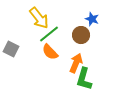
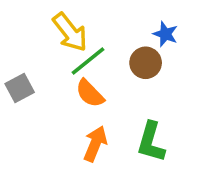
gray square: (11, 49) -> (20, 88), turned 35
orange arrow: (76, 63) -> (95, 144), moved

